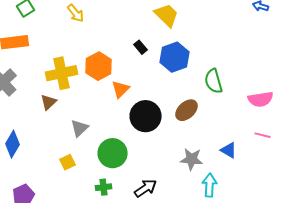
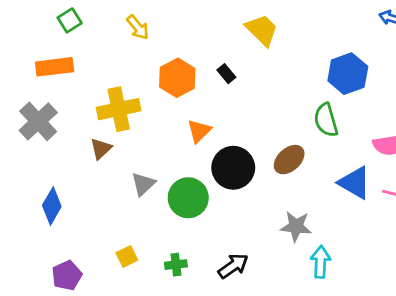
blue hexagon: (174, 57) -> (348, 74), moved
orange hexagon: (98, 66) -> (177, 78), moved
blue triangle: (228, 150) -> (355, 183), moved, size x1.5
green circle: (112, 153) -> (188, 198), moved
yellow square: (68, 162) -> (127, 256), moved

